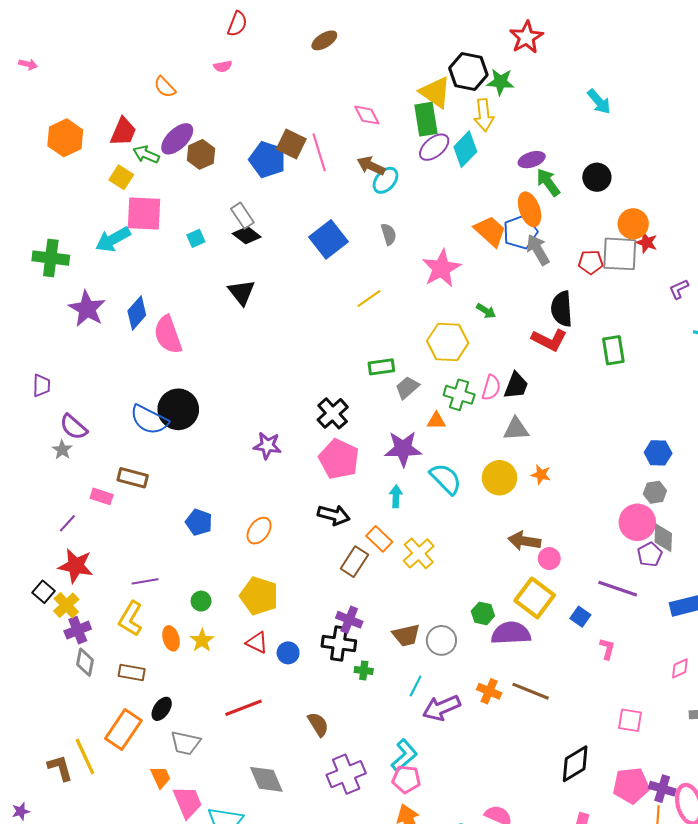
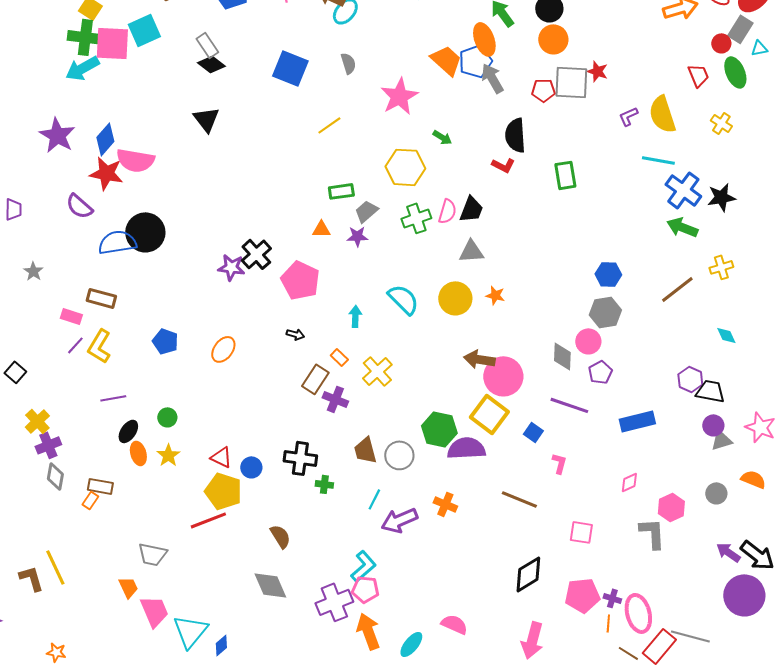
orange circle: (633, 224) -> (553, 39), moved
cyan square: (196, 238) -> (144, 30), moved, size x1.8
blue square: (329, 239) -> (290, 68), turned -30
green cross: (51, 258) -> (85, 37), moved
pink semicircle: (168, 335) -> (135, 160), turned -60
red L-shape: (549, 340) -> (503, 165), size x0.7
green cross: (459, 395) -> (416, 218), turned -36
black cross: (333, 413) -> (256, 254), moved
blue semicircle: (149, 420) -> (117, 242), turned 144
orange triangle: (436, 421) -> (321, 229), moved
purple semicircle: (74, 427) -> (79, 206), moved
purple star: (403, 449) -> (357, 236), moved, size x0.6
gray hexagon: (655, 492) -> (605, 312), size x1.4
black arrow: (334, 515) -> (295, 334), size x0.6
pink circle: (637, 522) -> (588, 341), size x0.7
purple line: (67, 523) -> (75, 345), moved
gray diamond: (663, 538) -> (562, 356), moved
orange rectangle: (379, 539) -> (339, 357), size x0.7
pink circle: (549, 559) -> (503, 376), size x1.8
red star: (76, 566) -> (106, 173), moved
black square: (44, 592) -> (15, 372), moved
yellow pentagon: (259, 596) -> (223, 491), moved
green hexagon: (483, 613) -> (439, 429), size x1.6
yellow L-shape: (131, 619) -> (99, 346), moved
purple cross: (349, 620) -> (335, 399), moved
brown trapezoid: (406, 635) -> (365, 450), turned 88
brown line: (531, 691) -> (519, 499), moved
black ellipse: (162, 709) -> (128, 431), moved
orange rectangle: (123, 730) -> (90, 500), moved, size x0.5
purple cross: (346, 774) -> (334, 602), moved
gray diamond: (266, 779) -> (270, 585), moved
purple cross: (662, 789) -> (612, 598), size x0.7

